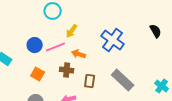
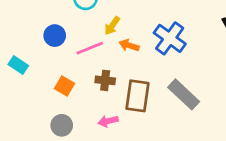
blue circle: (35, 45) -> (55, 36), moved
orange arrow: (79, 54) -> (129, 45), moved
brown rectangle: (90, 81) -> (137, 96), size x1.6

